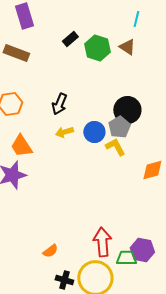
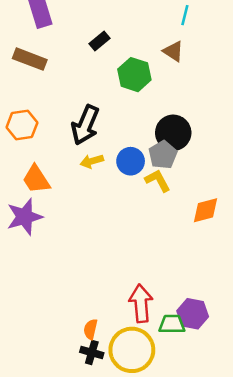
green hexagon: (97, 48) -> (134, 75), moved
black arrow: (59, 104) -> (85, 125), size x1.4
orange semicircle: (50, 251) -> (90, 329), moved, turned 140

